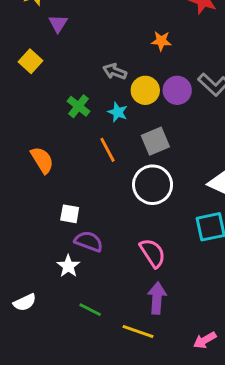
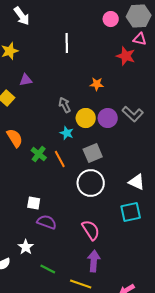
purple triangle: (58, 23) -> (26, 80), moved, turned 48
gray arrow: (115, 71) -> (65, 105), turned 42
green cross: (78, 106) -> (39, 154), moved
orange semicircle: (42, 160) -> (15, 138), moved
white star: (68, 266) -> (26, 247), moved

